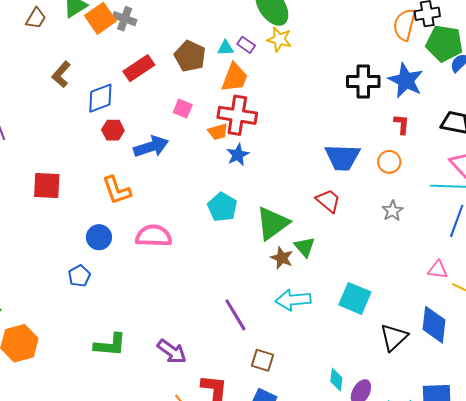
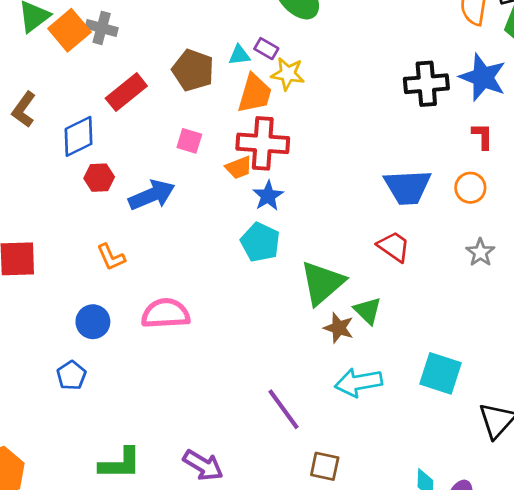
yellow star: (279, 39) -> (288, 74), moved
orange L-shape: (117, 190) -> (111, 257), size x0.7
cyan pentagon: (222, 207) -> (260, 242), moved

